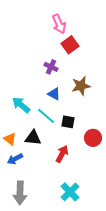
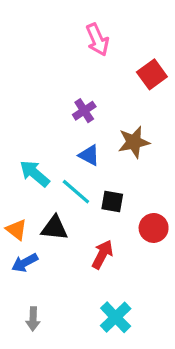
red square: (70, 45) -> (152, 74), moved
purple cross: (51, 67) -> (84, 111), turned 32
gray arrow: (20, 193) -> (33, 319), size x0.6

